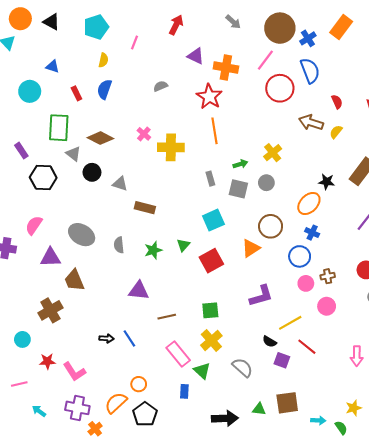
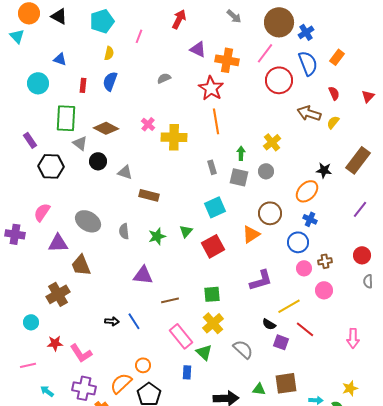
orange rectangle: (341, 27) -> (337, 57), moved, size x0.7
red rectangle: (76, 93) -> (83, 85), turned 32
green arrow: (240, 164) -> (241, 153), turned -72

